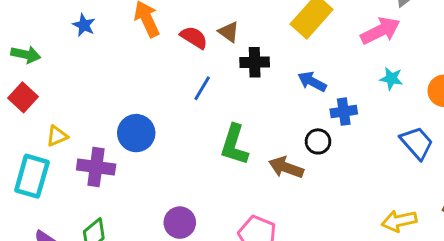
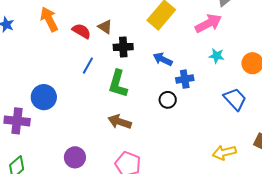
green L-shape: (234, 145) -> (118, 84), moved
brown arrow: (286, 167) -> (120, 122), moved

